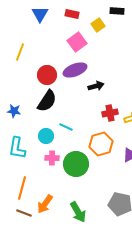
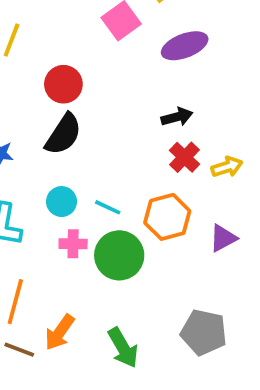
purple ellipse: (75, 70) -> (185, 46), moved
black arrow: (96, 86) -> (177, 117), moved
red cross: (110, 113) -> (185, 157), turned -35
cyan line: (66, 127) -> (108, 207), moved

